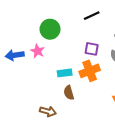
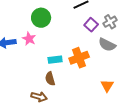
purple square: (92, 49) -> (91, 25), moved, turned 32
brown semicircle: (69, 93) -> (50, 79), moved

